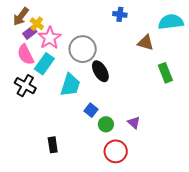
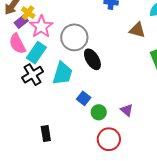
black cross: (25, 86) -> (33, 75), moved, turned 30

